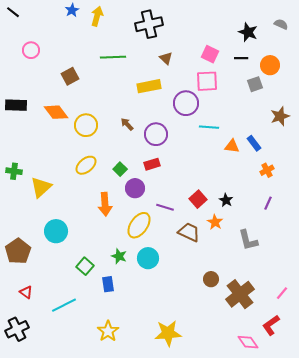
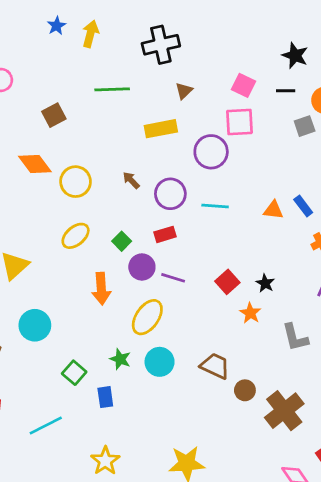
brown triangle: (166, 58) -> (184, 91), turned 32
cyan line: (209, 127) -> (215, 206), moved
purple line: (165, 207) -> (173, 278), moved
brown trapezoid: (189, 232) -> (215, 366), moved

